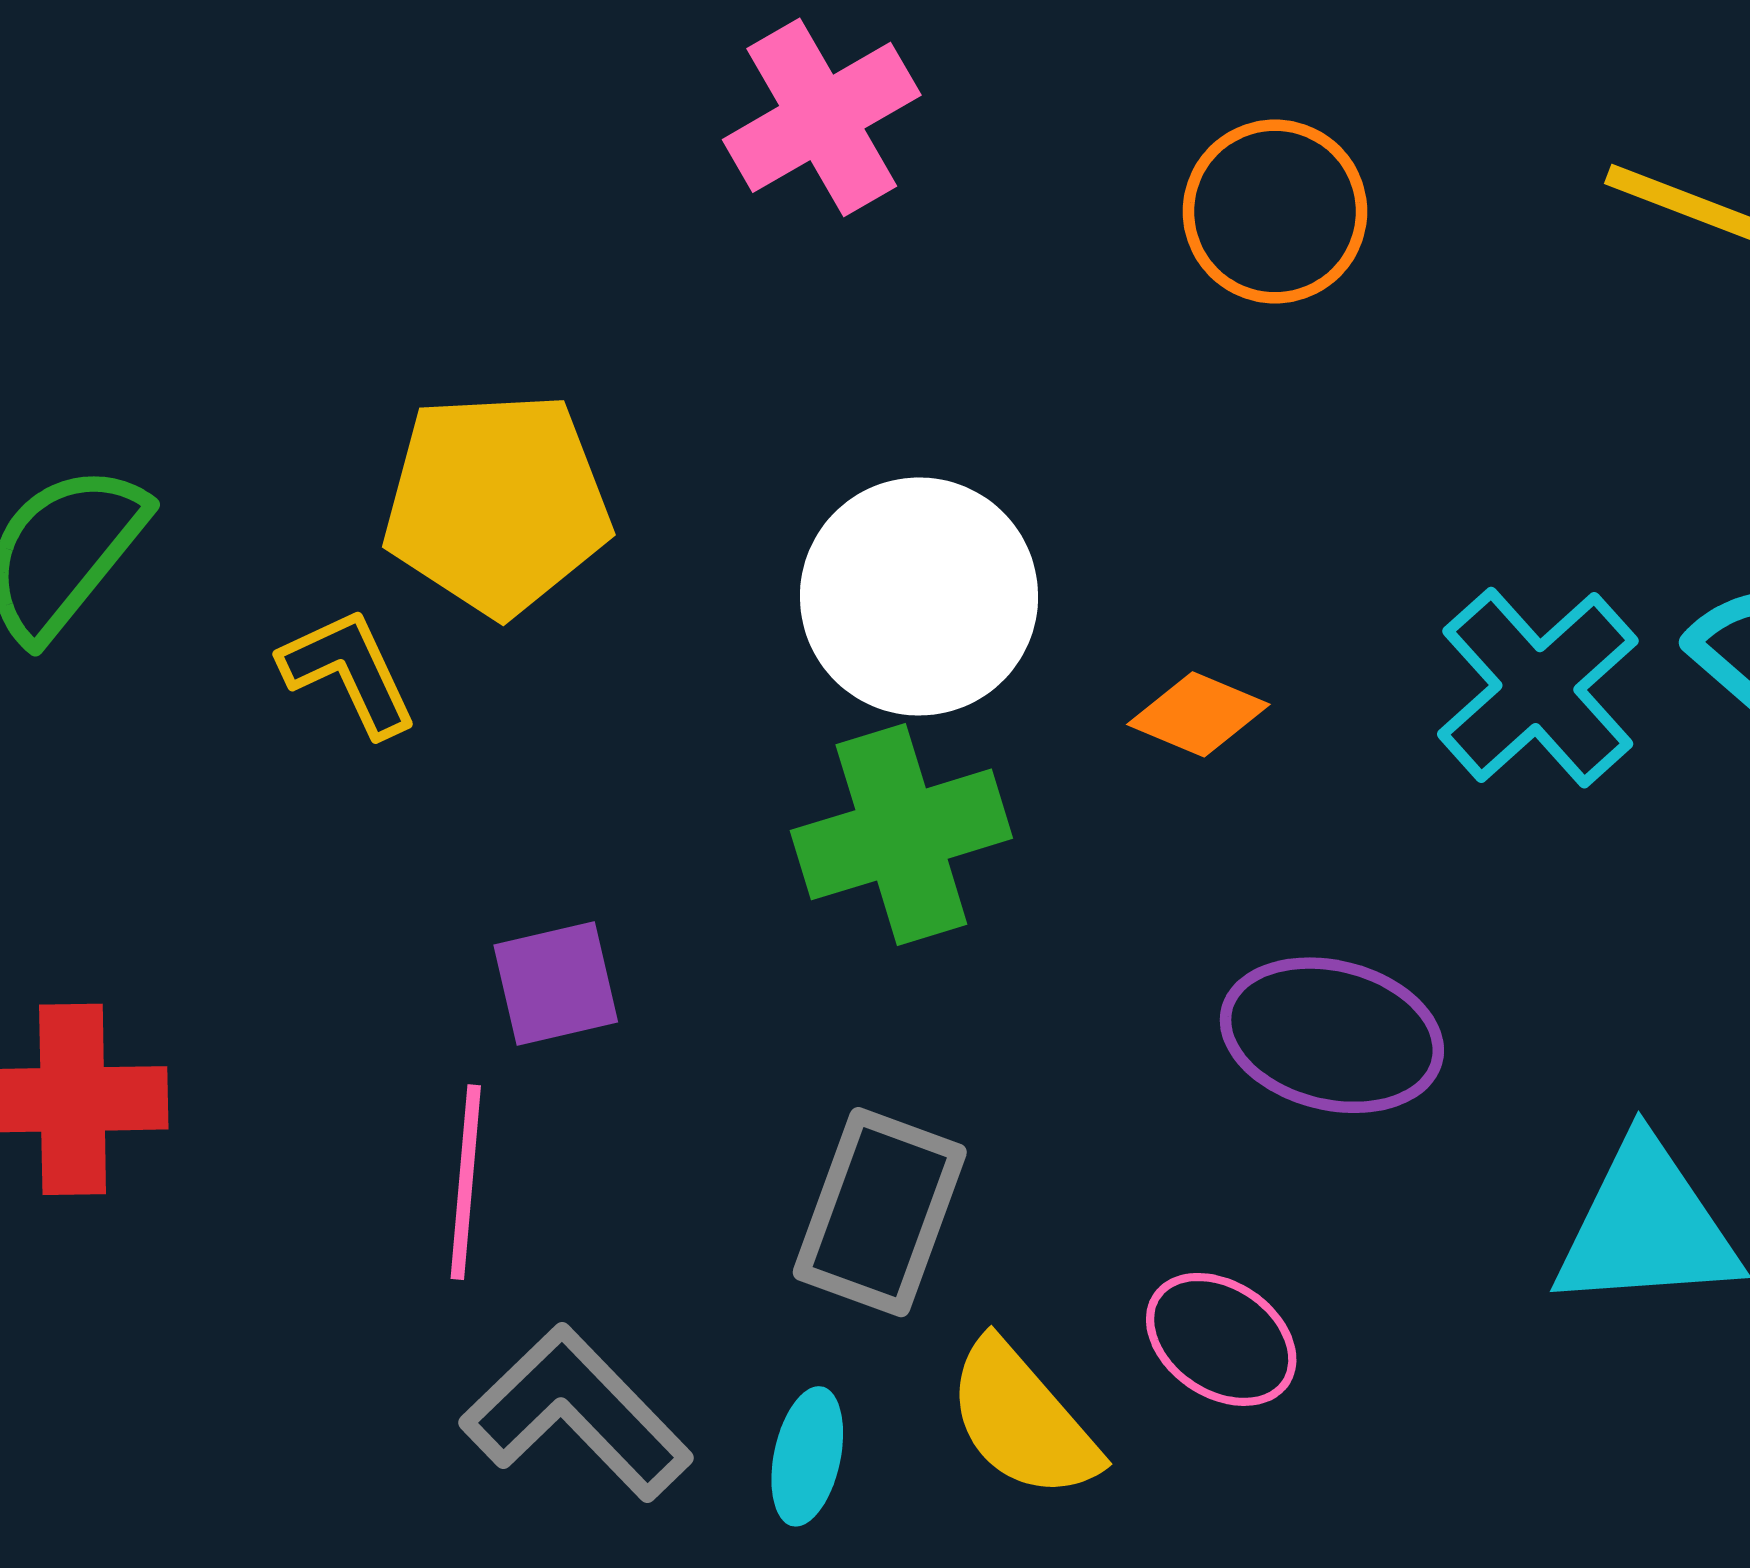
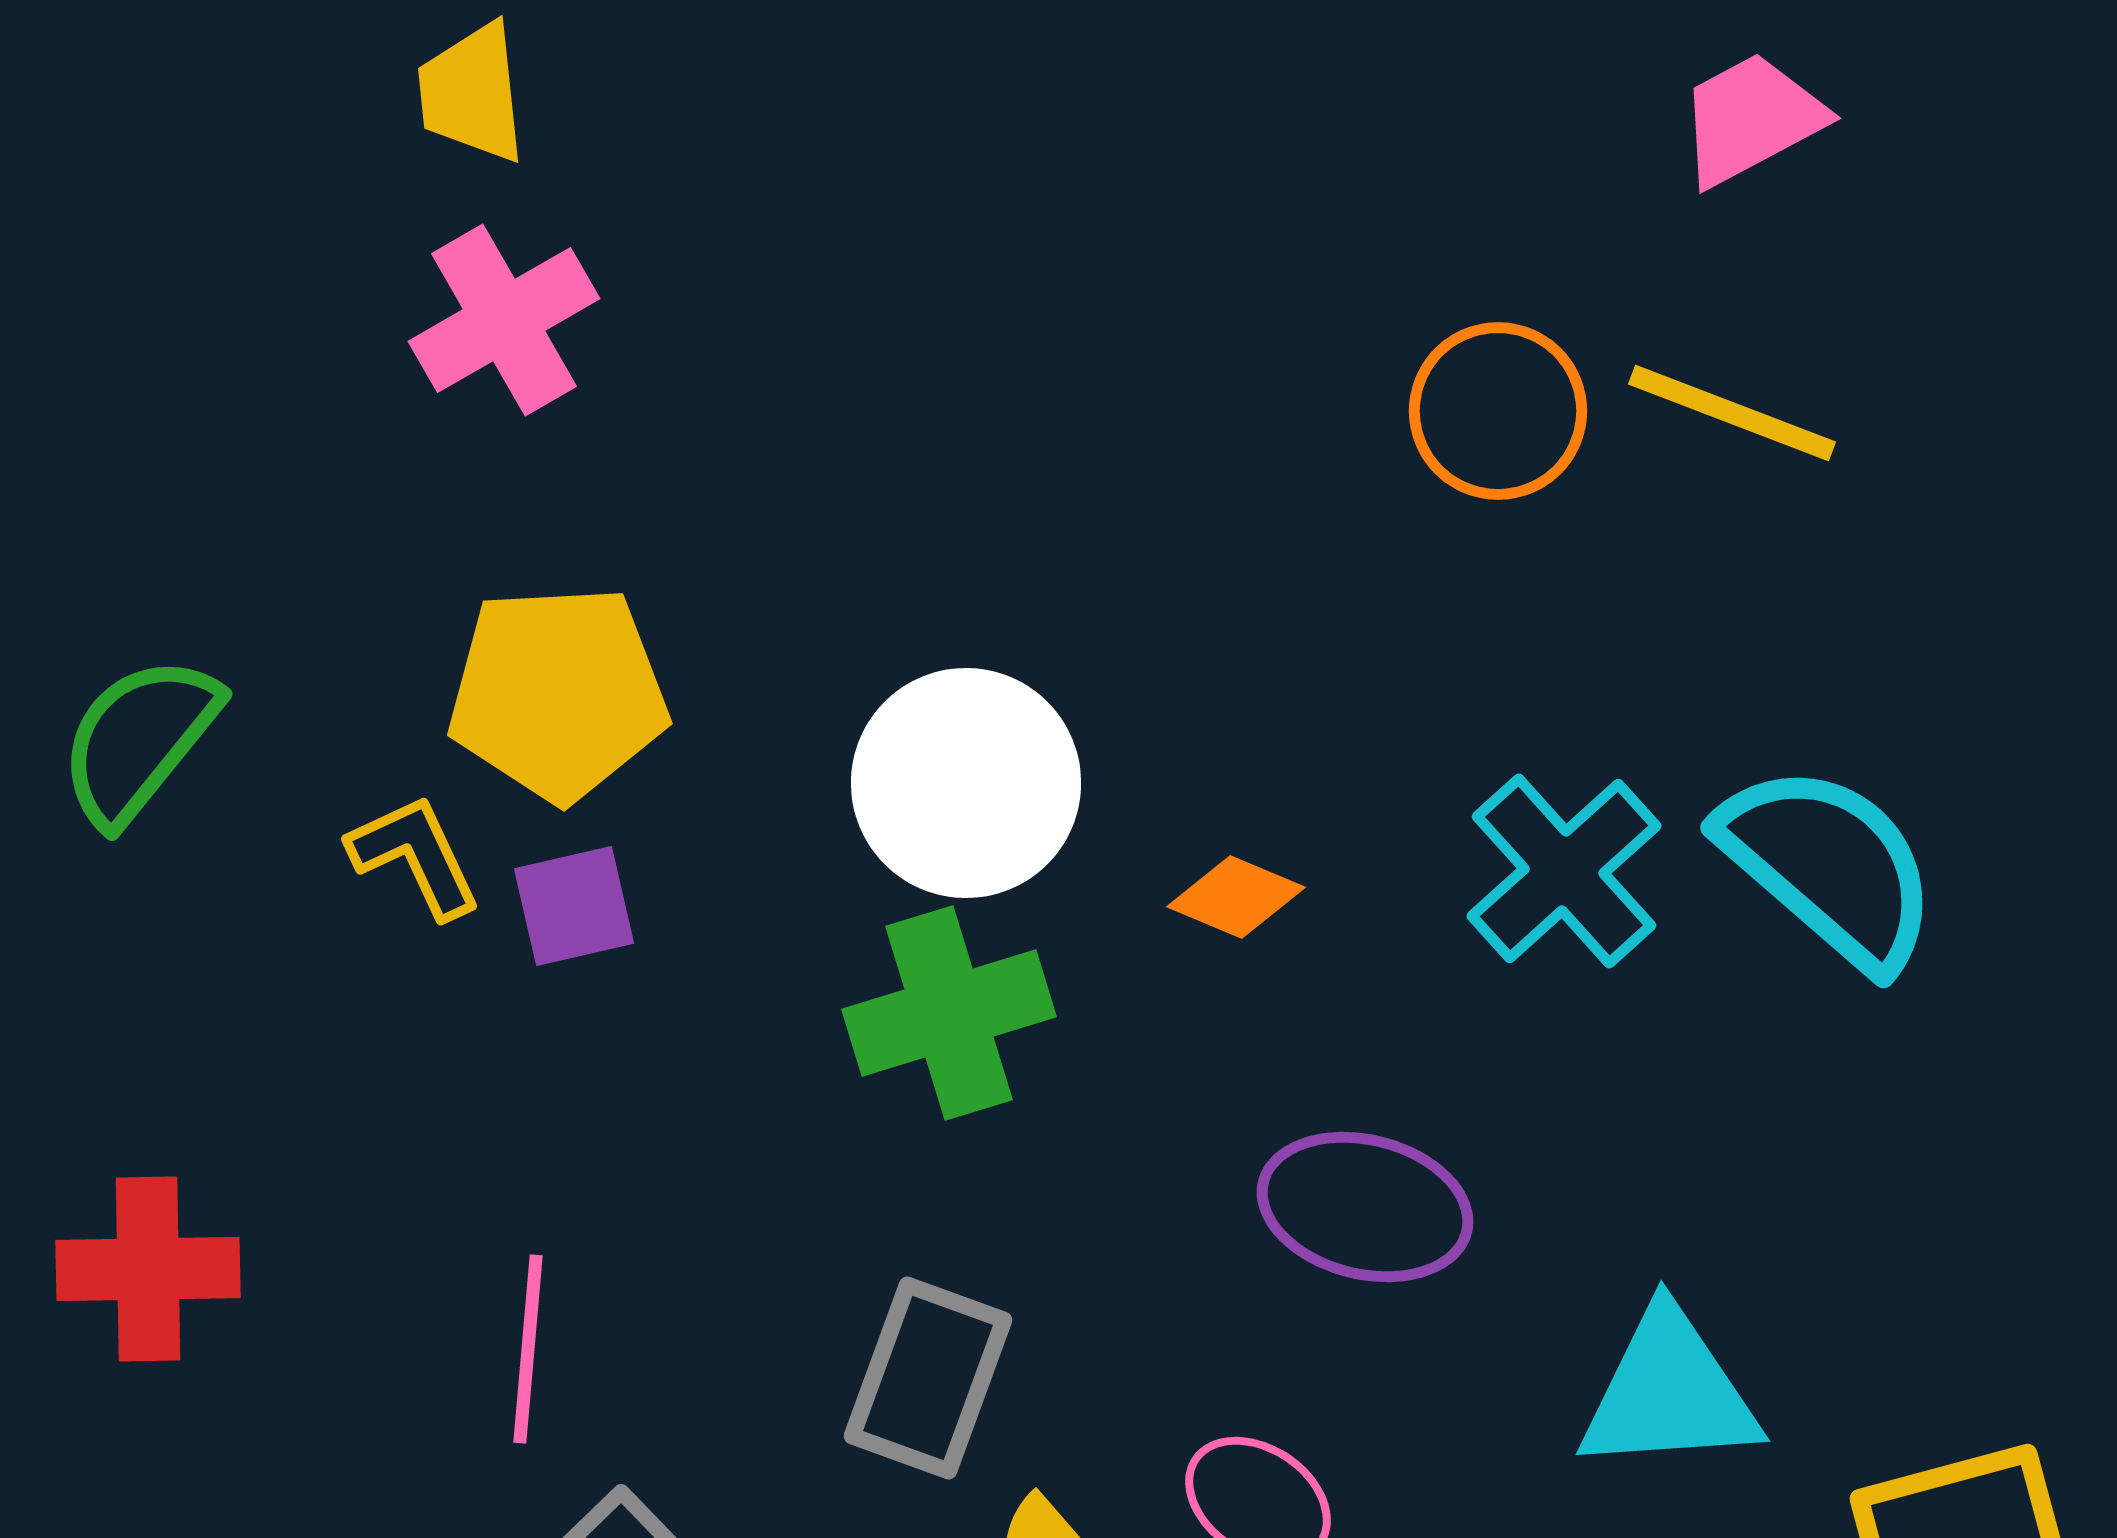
pink cross: (822, 117) -> (504, 320), moved
orange circle: (1275, 212) -> (1498, 411), moved
purple square: (556, 983) -> (574, 906), moved

